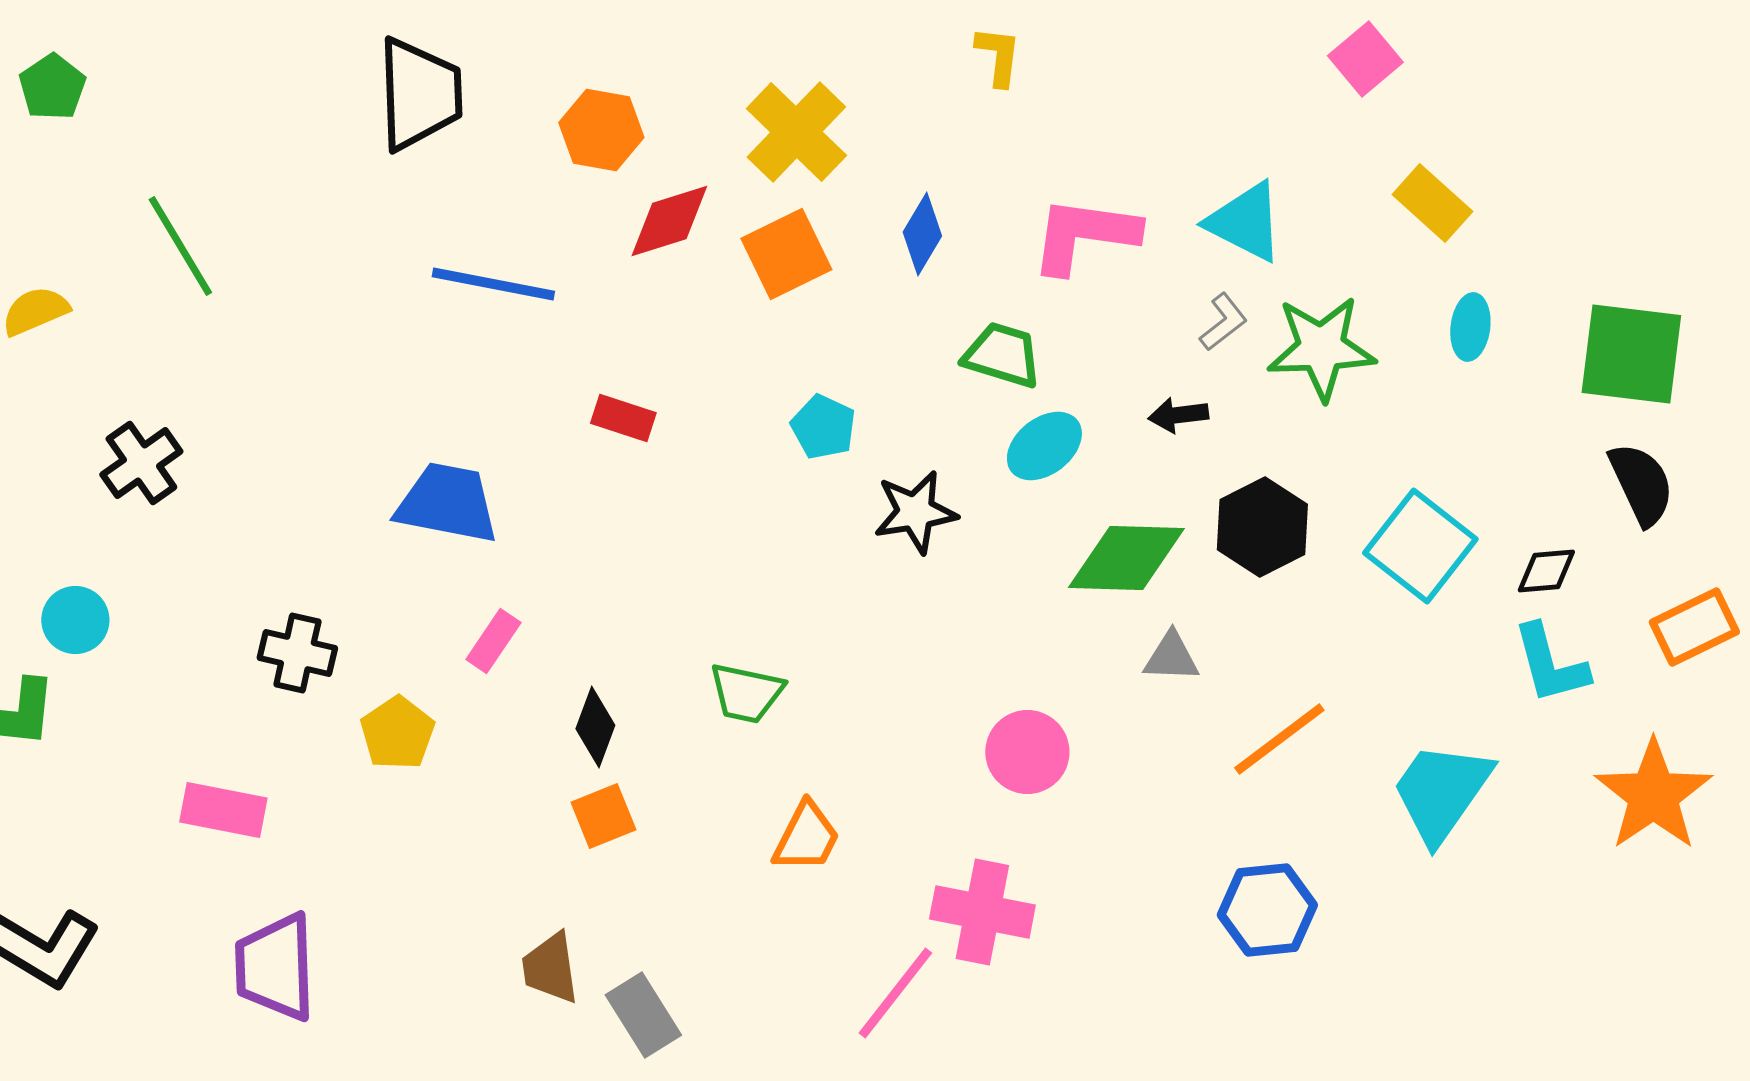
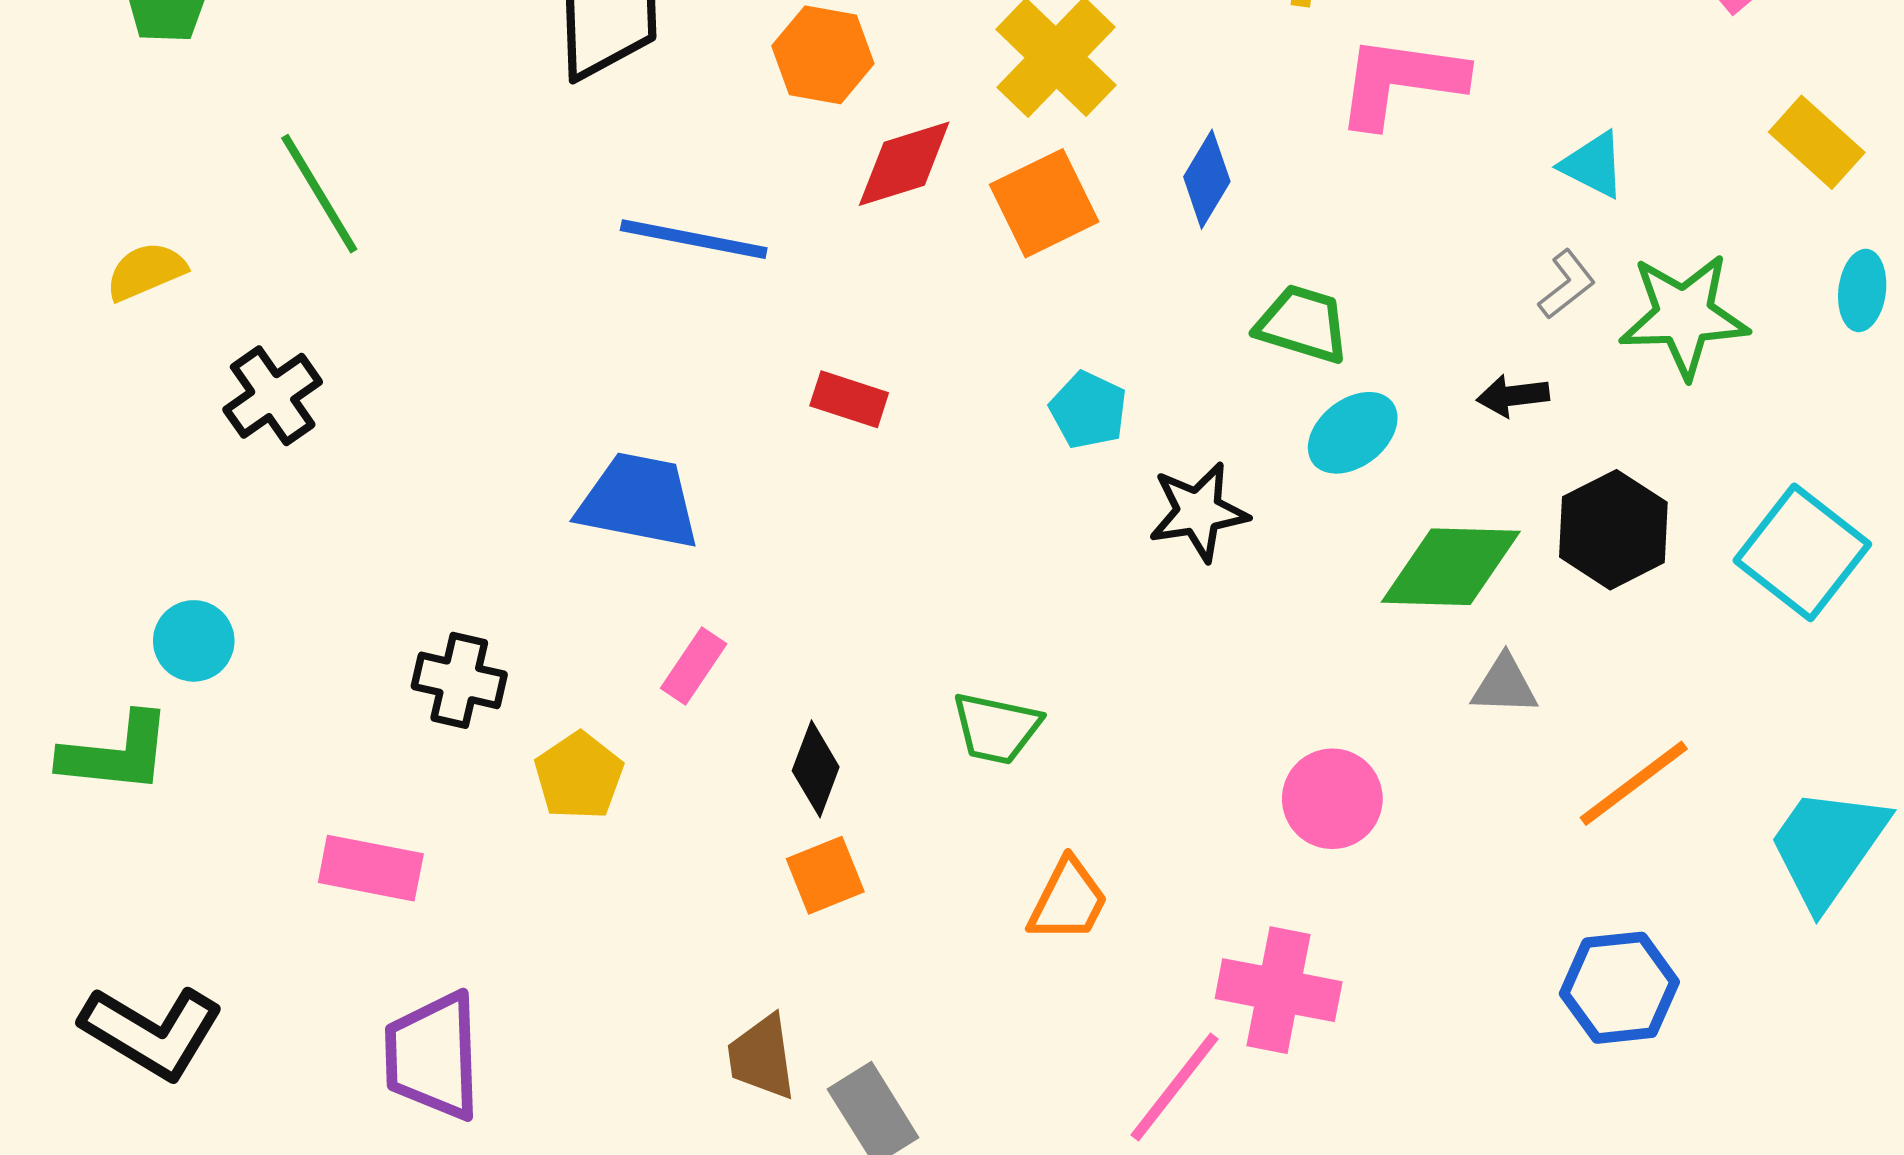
cyan triangle: (1245, 222) -> (1593, 165), size x0.7
pink L-shape: (1084, 235) -> (1401, 81), moved
black cross: (141, 463) -> (273, 396), moved

